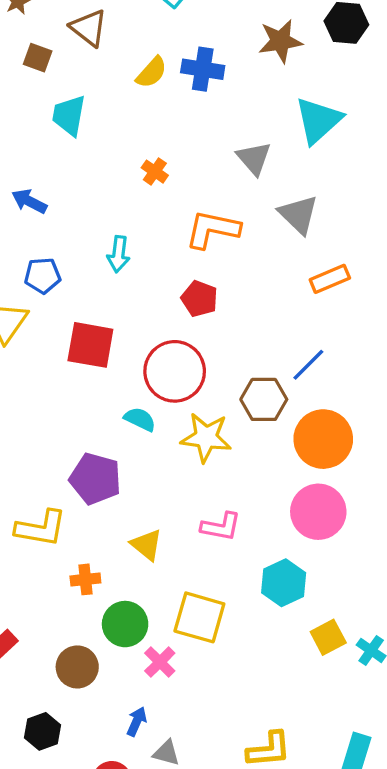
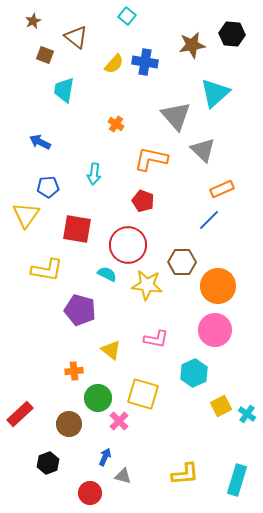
gray triangle: (254, 158) -> (176, 116), size x1.4
blue line: (308, 365) -> (209, 220), moved
yellow L-shape: (41, 528) -> (47, 270), moved

